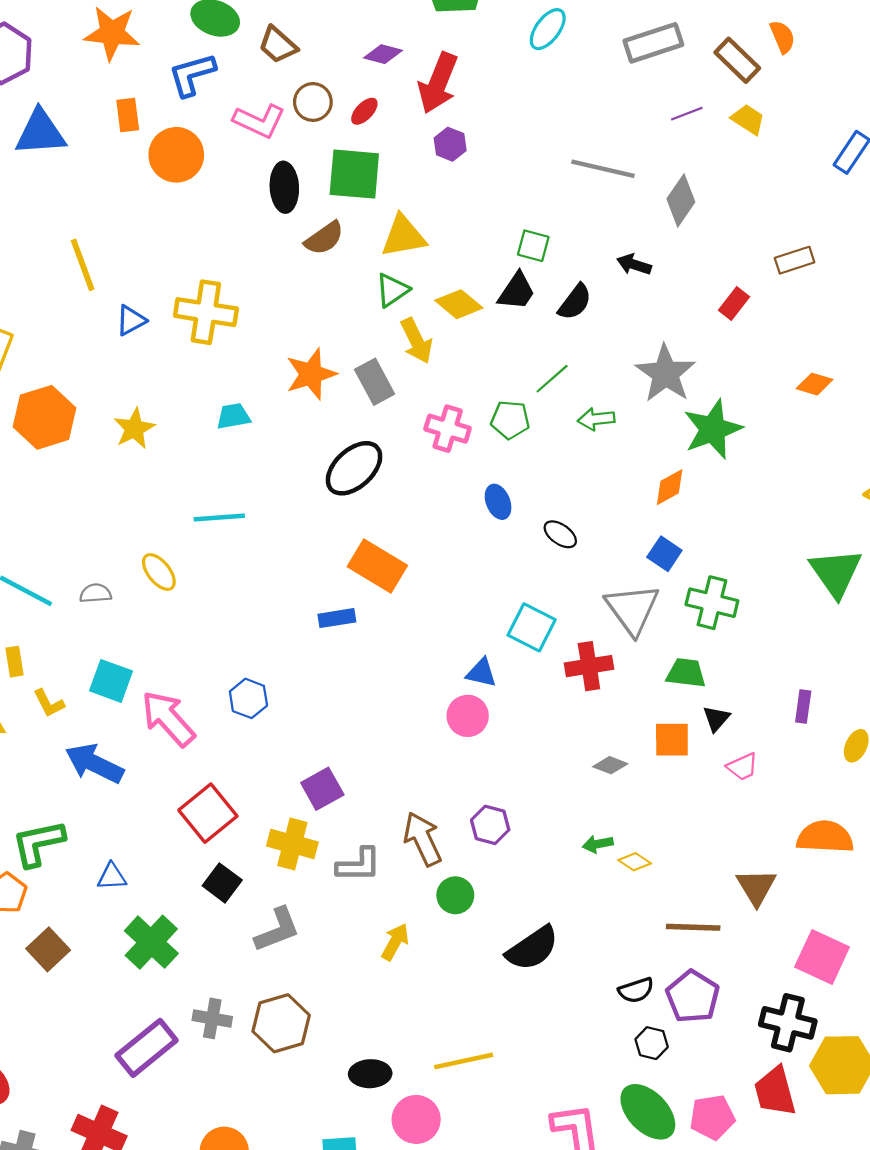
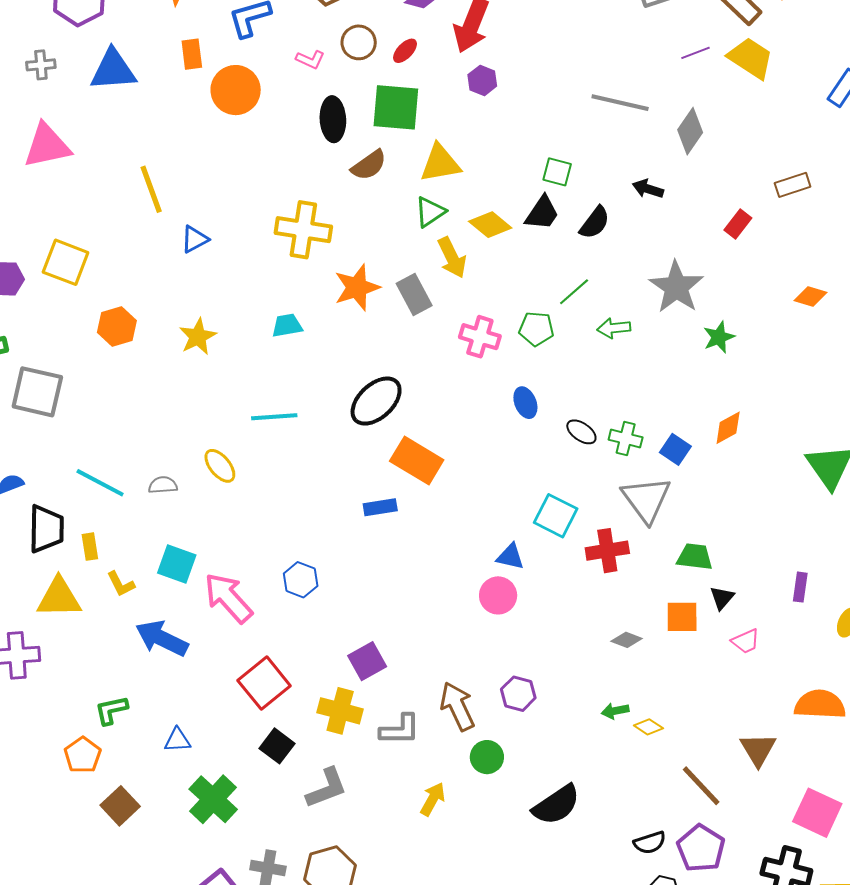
yellow trapezoid: (748, 119) -> (751, 58), size x1.5
pink L-shape: (259, 121) -> (310, 60), size x0.6
yellow cross: (206, 312) -> (303, 230), moved
orange hexagon: (45, 417) -> (117, 327), size x0.7
green star: (713, 429) -> (719, 337), size x0.6
black ellipse: (354, 468) -> (376, 401), moved
orange diamond: (670, 487) -> (728, 428), moved
green cross: (712, 603) -> (626, 438), moved, size x0.7
green L-shape: (38, 843) -> (111, 710), size x0.7
brown line: (693, 927) -> (701, 786), turned 45

